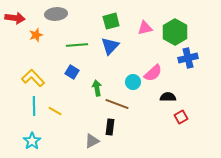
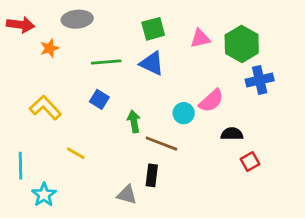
blue triangle: (110, 46) -> (152, 63), turned -48
cyan line: (34, 106) -> (20, 166), moved
gray triangle: (92, 141) -> (127, 195), turned 42

